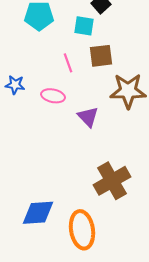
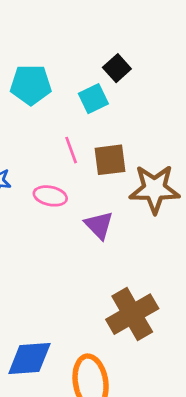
cyan square: (84, 26) -> (93, 99), turned -35
brown square: (101, 56) -> (110, 160), moved

